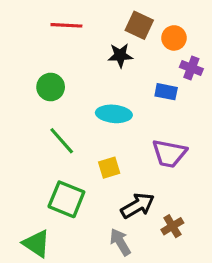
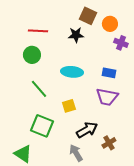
red line: (66, 25) -> (38, 31), moved
blue rectangle: (166, 92) -> (109, 73), moved

